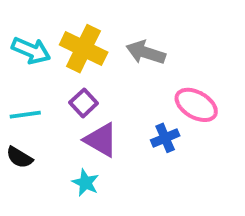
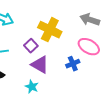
yellow cross: (84, 49) -> (50, 30), moved
gray arrow: (146, 52) -> (90, 20), moved

